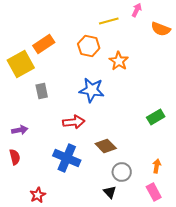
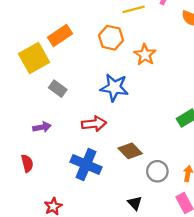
gray rectangle: (42, 91) -> (58, 89), turned -42
purple arrow: (20, 130) -> (42, 127), moved
gray circle: (122, 172) -> (157, 171), moved

